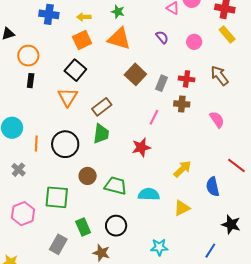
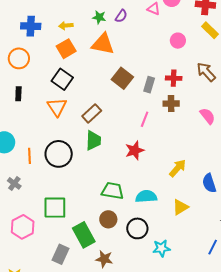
purple semicircle: (162, 37) -> (121, 16), moved, turned 80
orange circle: (28, 56) -> (19, 58), moved
brown circle: (88, 176) -> (108, 219), moved
black circle: (116, 226) -> (137, 228), moved
green rectangle: (83, 227) -> (84, 235), size x1.4

